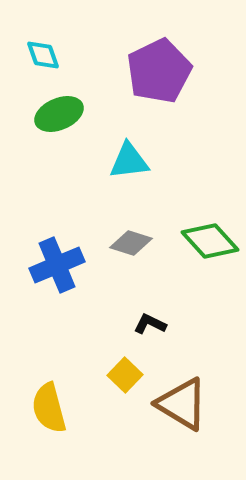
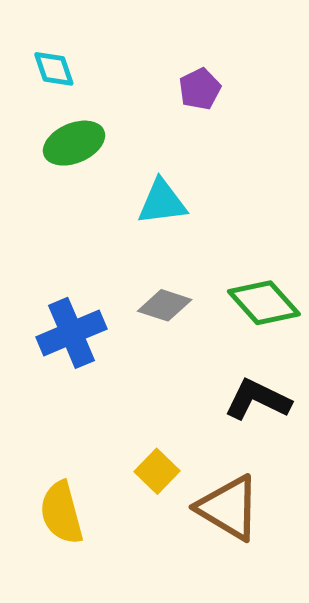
purple pentagon: (159, 71) -> (200, 89), size x0.5
black L-shape: (150, 324) -> (258, 400), moved, size x1.6

